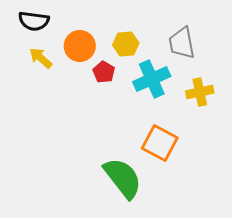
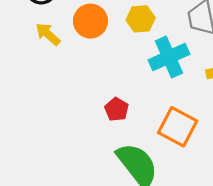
red pentagon: (104, 72) -> (117, 109), moved

